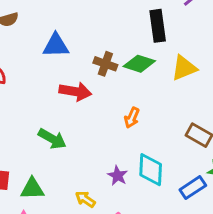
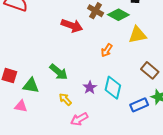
yellow triangle: (184, 68) -> (137, 35), moved
green arrow: (52, 139) -> (59, 72), moved

